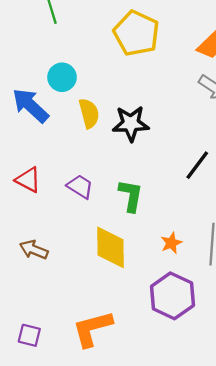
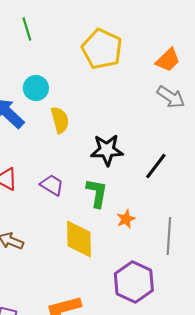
black star: (131, 123) -> (107, 150), moved
orange star: (171, 243) -> (126, 219), moved

